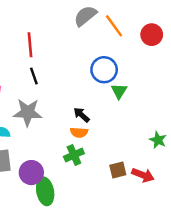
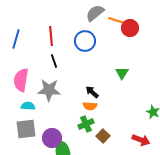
orange line: (114, 26) -> (118, 21), turned -36
red circle: (152, 35) -> (130, 28), moved
blue circle: (104, 70) -> (85, 41), moved
brown square: (118, 170) -> (103, 136), moved, turned -32

